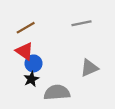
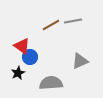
brown line: (26, 28) -> (51, 25), moved
black star: (31, 79) -> (18, 73), moved

